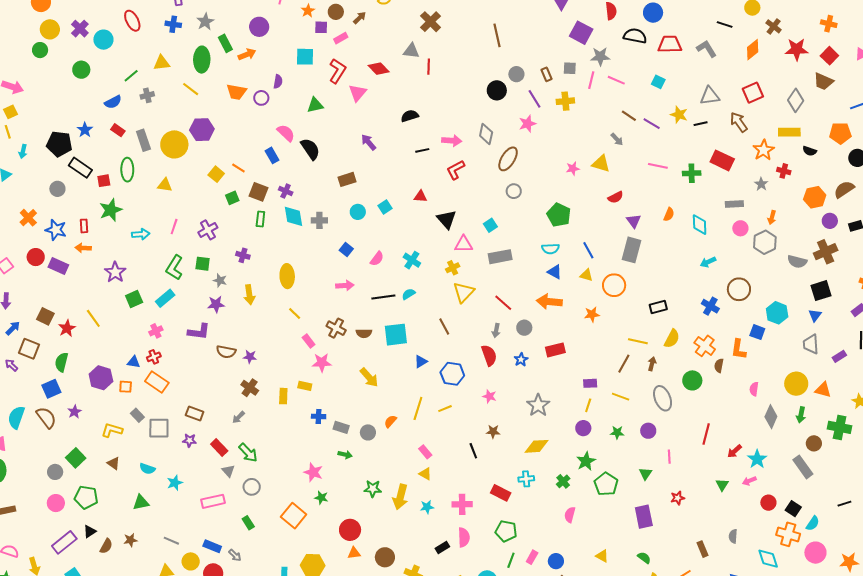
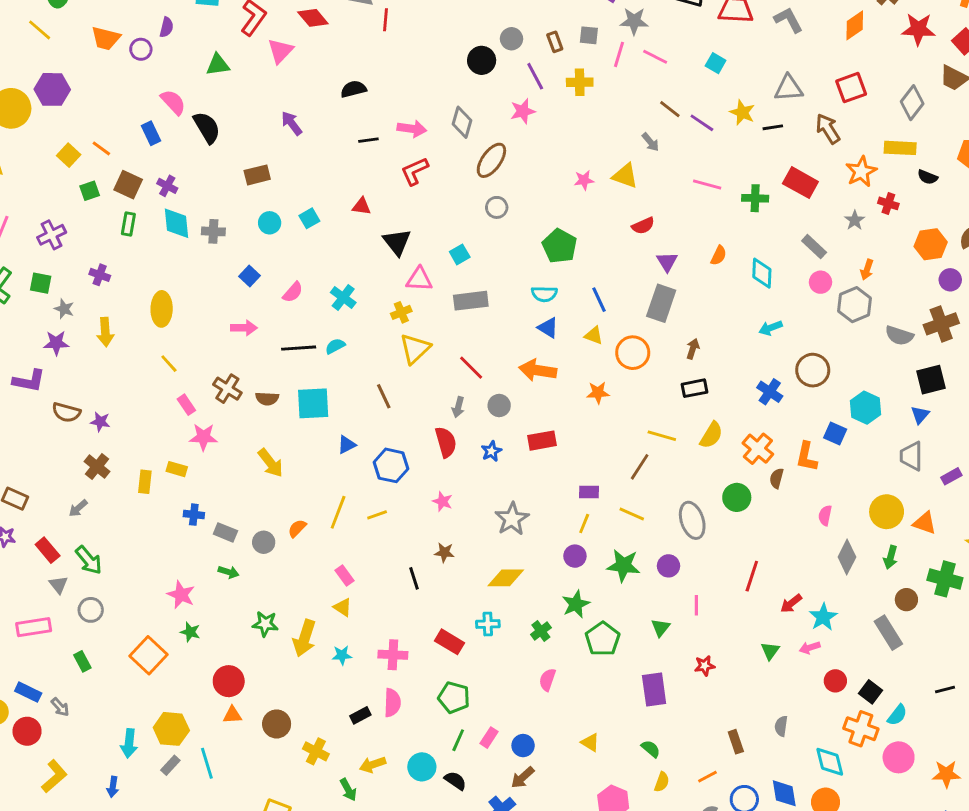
gray rectangle: (734, 204) -> (814, 247), turned 42
brown arrow: (652, 364) -> (693, 349), moved
green star: (617, 432) -> (623, 566), size x1.6

